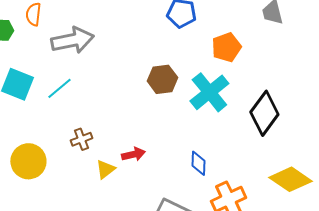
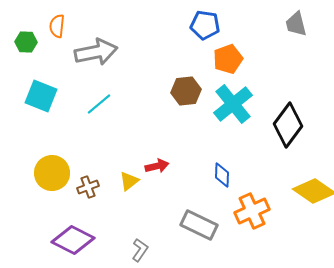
orange pentagon: (226, 47) -> (228, 59), moved
cyan line: (59, 88) -> (99, 104), moved
brown cross: (81, 139) -> (88, 187), moved

